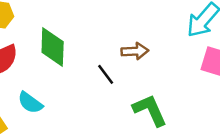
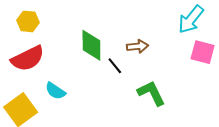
green diamond: (53, 47) -> (91, 45), moved

